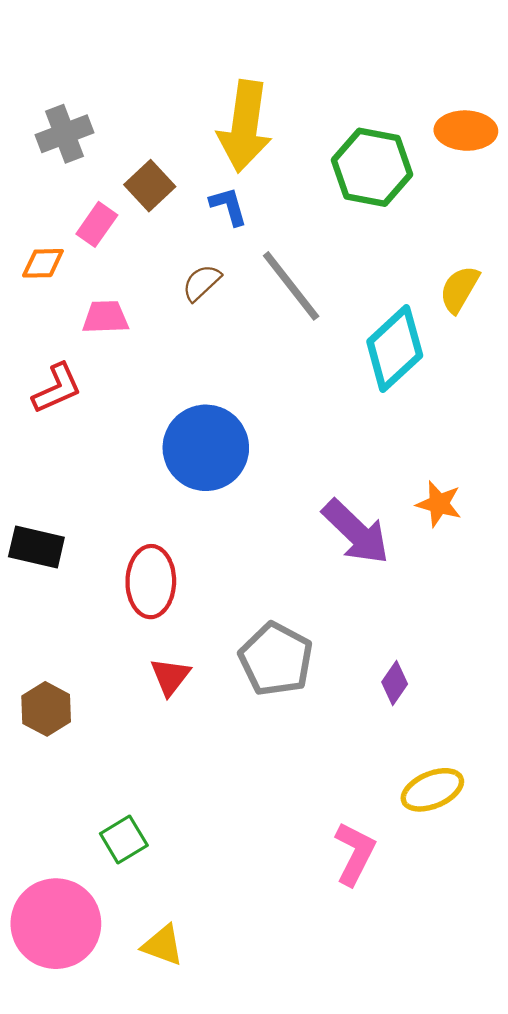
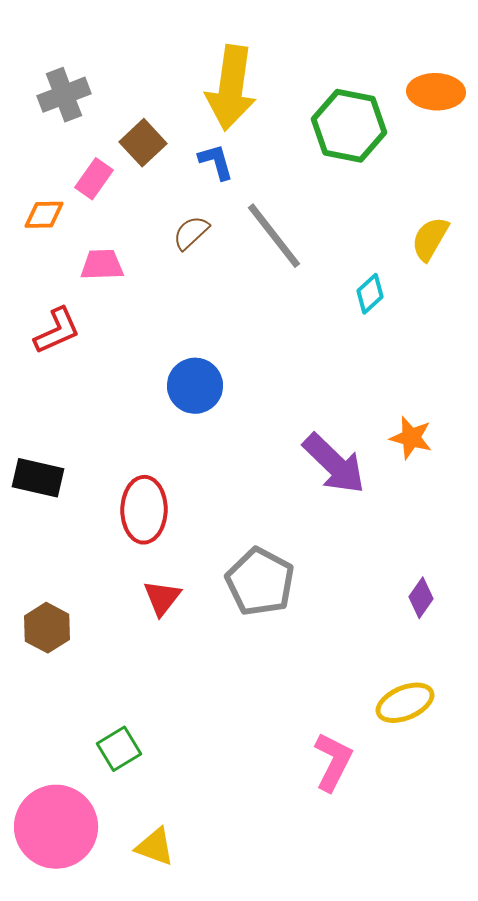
cyan diamond: (395, 349) -> (370, 294), size x0.5
blue circle: (206, 448) -> (195, 386), size x0.7
purple diamond: (395, 683) -> (421, 598), moved

